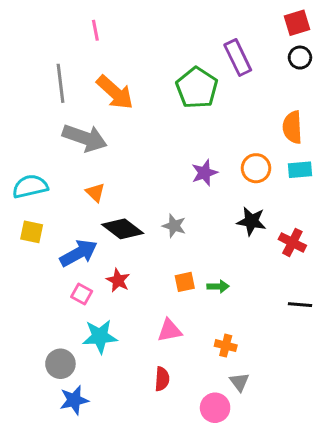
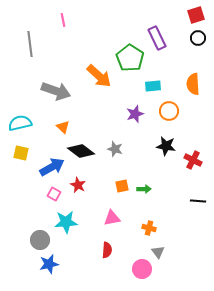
gray line: (60, 83) -> (30, 44), moved
orange arrow: (115, 92) -> (99, 76), moved
cyan rectangle: (300, 170) -> (153, 86), moved

